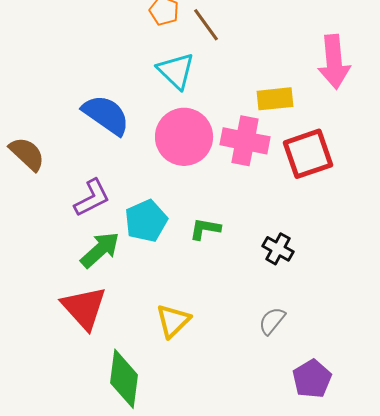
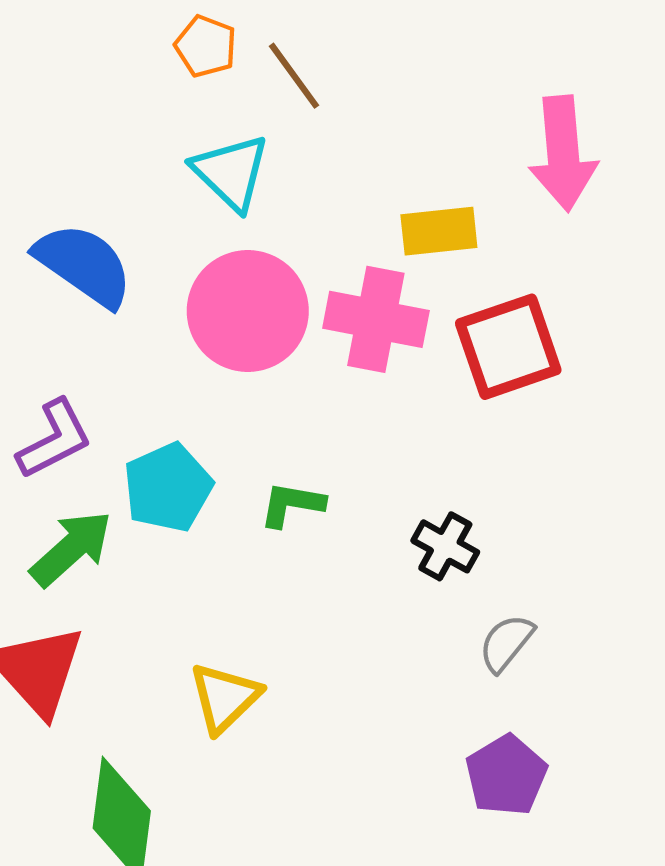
gray semicircle: (272, 321) -> (506, 643), moved
purple pentagon: (312, 379) -> (506, 775), moved

